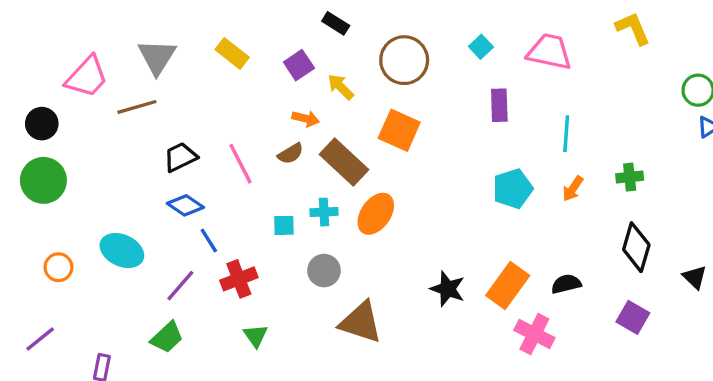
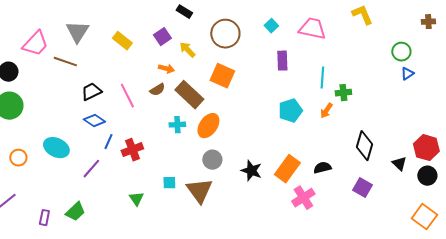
yellow rectangle: (232, 53) -> (122, 41), moved
brown line: (137, 107) -> (65, 62), turned 35
green cross: (630, 177) -> (343, 93), moved
cyan square: (284, 225) -> (169, 183), moved
blue line: (209, 240) -> (108, 142), turned 56
gray circle: (324, 271) -> (212, 160), moved
red cross: (239, 279) -> (132, 150), moved
brown triangle: (361, 322) -> (199, 191), turned 36
pink cross: (534, 334) -> (303, 198), turned 30
green trapezoid: (167, 337) -> (75, 212), moved

